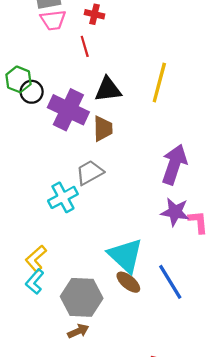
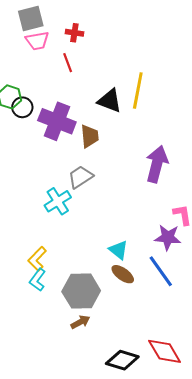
black triangle: (108, 89) -> (110, 101), moved, turned 32
purple star: (175, 212) -> (168, 237), moved
cyan triangle: (125, 255) -> (118, 250), size x0.6

